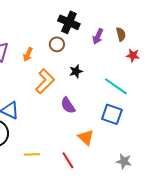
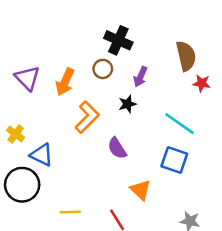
brown semicircle: (121, 34) -> (186, 56), size x1.6
purple arrow: (98, 36) -> (140, 77), moved
orange arrow: (28, 54) -> (65, 82), size x1.5

